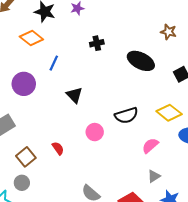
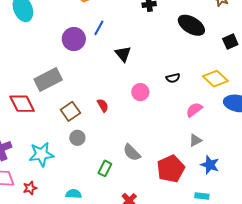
blue line: (54, 63) -> (99, 28), moved
black semicircle: (126, 115) -> (173, 78), size x0.6
gray circle: (22, 183) -> (77, 138), moved

